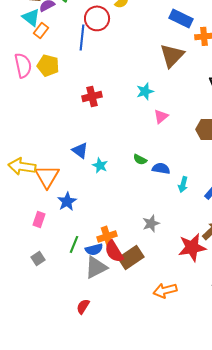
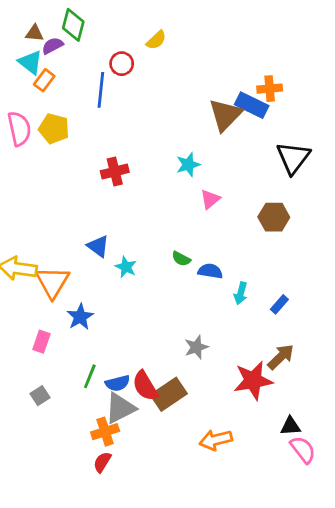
red circle: (97, 18) -> (122, 64), size x0.7
blue rectangle: (181, 18) -> (252, 105), moved
orange cross: (107, 236) -> (105, 432), moved

